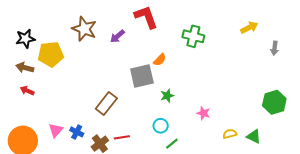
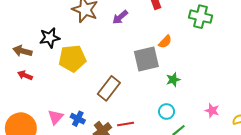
black star: (25, 39) -> (50, 38), moved
yellow pentagon: (51, 54) -> (72, 58), moved
pink star: (203, 113) -> (212, 111), moved

